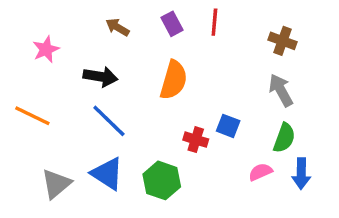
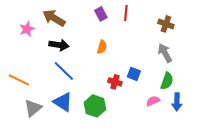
brown arrow: (117, 27) -> (54, 18), moved, size x1.6
orange semicircle: (174, 80) -> (102, 47), size x0.6
orange line: (32, 116) -> (19, 80), moved

